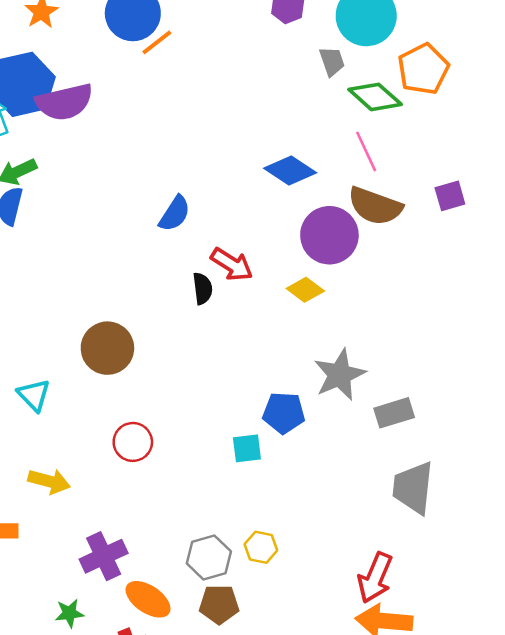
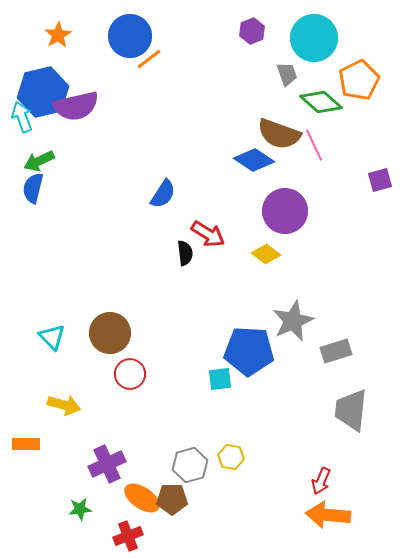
brown semicircle: (375, 206) -> (279, 134), moved
brown circle: (107, 348) -> (110, 333), moved
blue pentagon: (284, 413) -> (249, 351), size x1.5
red arrow: (375, 578) -> (321, 481), size x0.7
brown pentagon: (219, 604) -> (172, 499), moved

